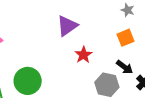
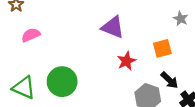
purple triangle: (67, 26) -> (113, 27), turned 50
orange square: (125, 38) -> (162, 48), moved

